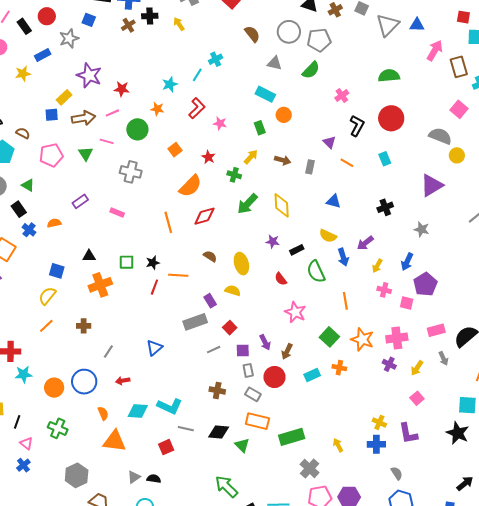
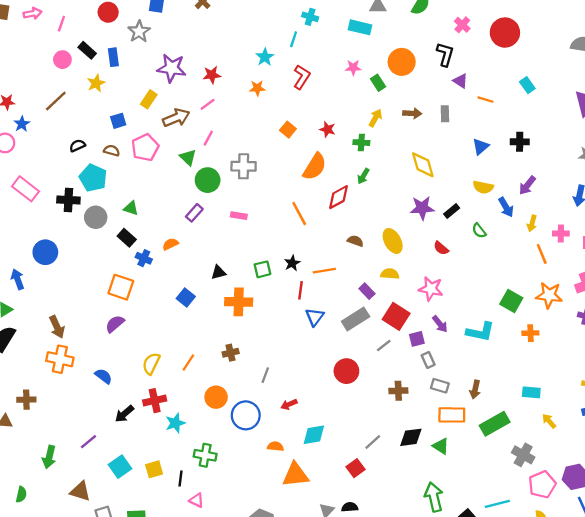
black rectangle: (24, 26) -> (87, 50), moved
blue rectangle: (43, 55) -> (113, 57), turned -56
cyan cross: (216, 59) -> (310, 17), turned -32
cyan rectangle: (265, 94) -> (360, 27), moved
blue square: (52, 115) -> (118, 121), moved
orange circle: (284, 115) -> (402, 62), size x1.5
red circle: (391, 118) -> (505, 33), moved
pink star: (220, 123) -> (353, 68), moved
black L-shape: (357, 126) -> (445, 54), moved
green circle: (137, 129) -> (208, 180), moved
pink line: (107, 141) -> (208, 138), turned -64
pink pentagon: (51, 155) -> (145, 147), moved
blue triangle: (334, 201) -> (481, 147), turned -42
green arrow: (247, 204) -> (363, 176), moved, size x0.6
black cross: (385, 207) -> (520, 142), moved, turned 35
purple star: (273, 242) -> (422, 208), size x1.5
yellow arrow: (377, 266) -> (532, 223), moved
blue square: (57, 271) -> (186, 297), turned 35
green semicircle: (316, 272) -> (479, 231), size x0.6
orange cross: (100, 285) -> (239, 302), turned 35
yellow semicircle: (47, 296) -> (151, 364), moved
orange line: (345, 301) -> (542, 254), moved
pink star: (295, 312) -> (431, 289), moved
red square: (230, 328) -> (396, 316), size x1.6
blue triangle: (154, 348) -> (315, 317), moved
brown arrow: (287, 351) -> (475, 389), moved
cyan rectangle: (312, 375) -> (531, 392), moved, turned 42
red circle: (275, 377) -> (346, 371), moved
orange circle: (54, 388) -> (216, 397), moved
cyan L-shape: (170, 406) -> (480, 332), moved
orange semicircle: (103, 413) -> (275, 446), turned -48
green cross: (58, 428) -> (205, 455), moved
gray line: (186, 429) -> (373, 442), turned -42
green arrow: (226, 487) -> (434, 497), turned 45

